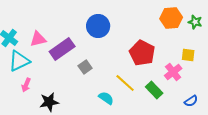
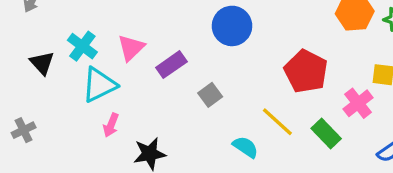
pink triangle: (38, 39) -> (131, 48), turned -30
purple rectangle: (62, 49) -> (171, 65), size x0.7

